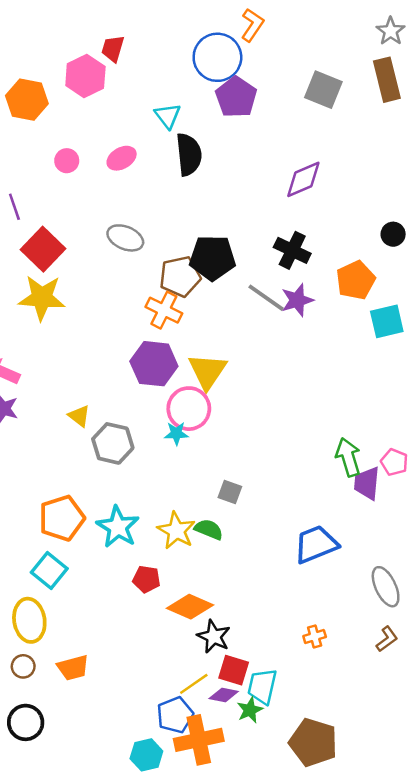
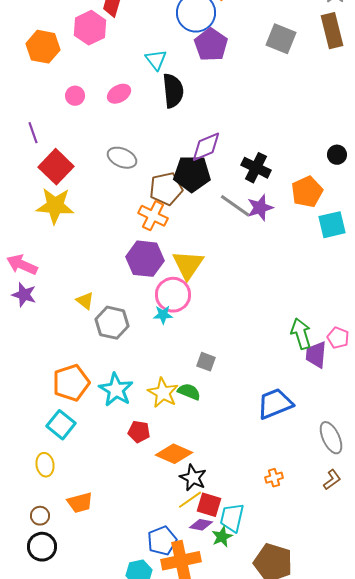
purple diamond: (303, 179) -> (206, 147), moved
yellow ellipse: (29, 620) -> (45, 465), size x0.7
brown circle: (23, 666) -> (40, 516), moved
yellow line: (194, 684) -> (190, 500), moved

